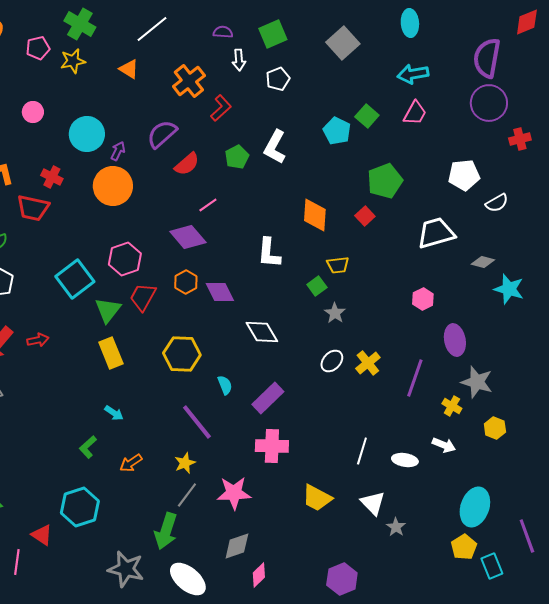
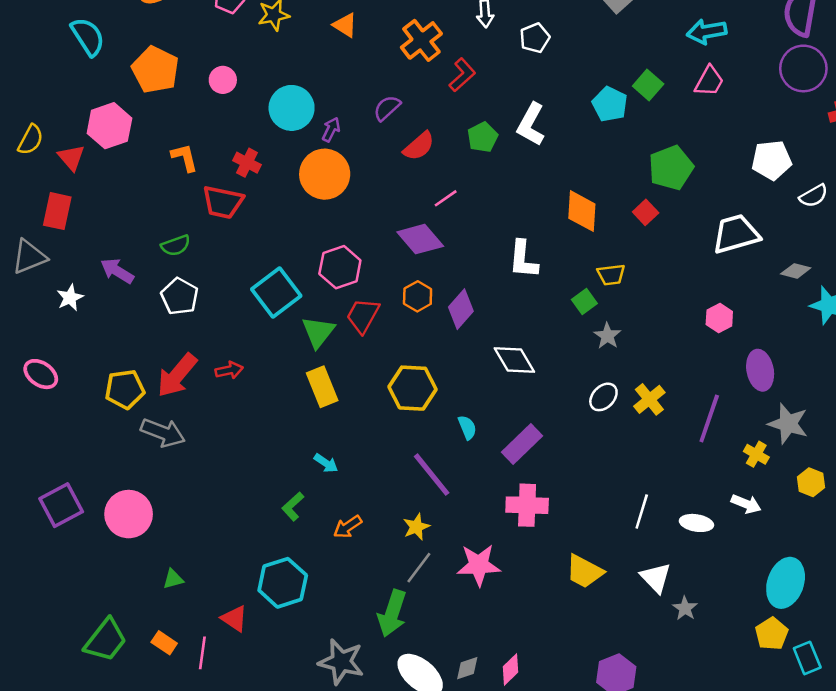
purple semicircle: (162, 134) -> (387, 108), size x0.7
purple diamond: (220, 292) -> (461, 309), turned 68
gray diamond: (237, 546) -> (467, 668), moved, size x0.7

